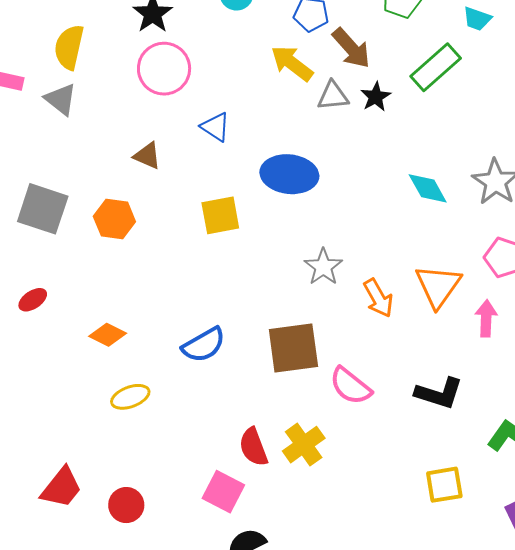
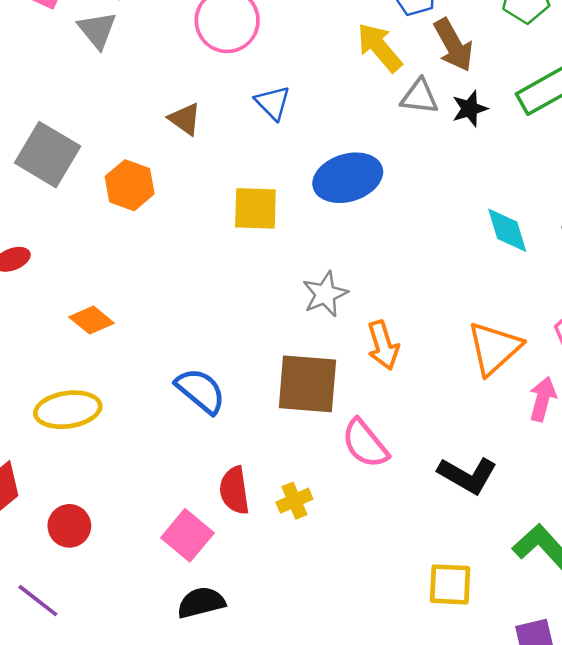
blue ellipse: (289, 174) -> (348, 178), turned -36
gray star: (323, 267) -> (325, 294), moved
orange arrow: (378, 298) -> (383, 345), moved
blue semicircle: (204, 345) -> (201, 391), moved, turned -123
yellow ellipse: (130, 397) -> (68, 410), moved, size x1.4
yellow cross: (304, 445) -> (294, 501), size x0.7

